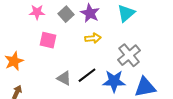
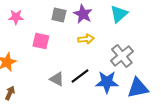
pink star: (37, 12) -> (16, 17), moved
gray square: (66, 14) -> (59, 15), turned -35

